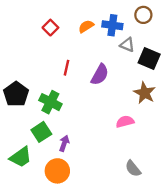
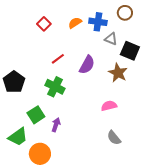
red line: (67, 68) -> (58, 59), turned 40
brown star: (145, 93) -> (118, 73), moved
green cross: (50, 102) -> (55, 87), moved
gray semicircle: (133, 169) -> (114, 138), moved
orange circle: (57, 171) -> (40, 154), moved

